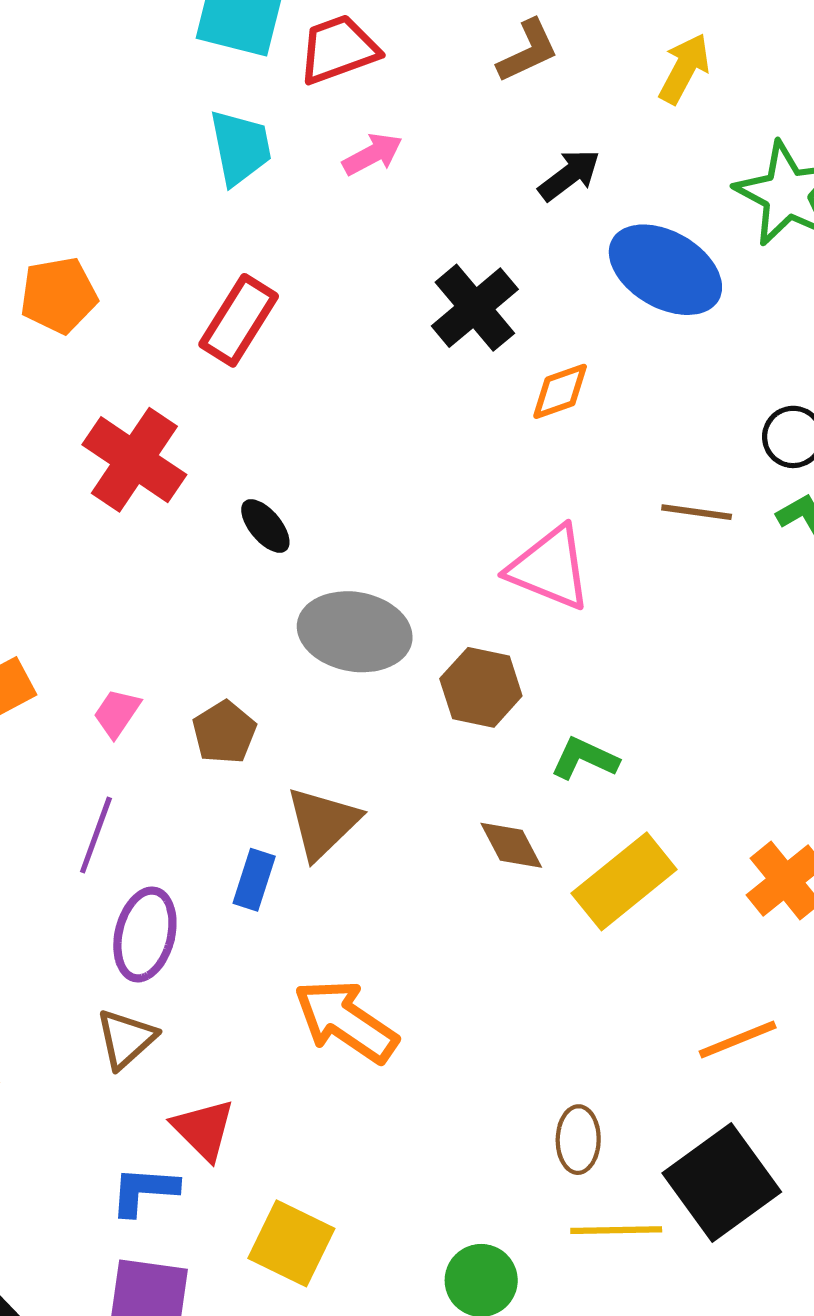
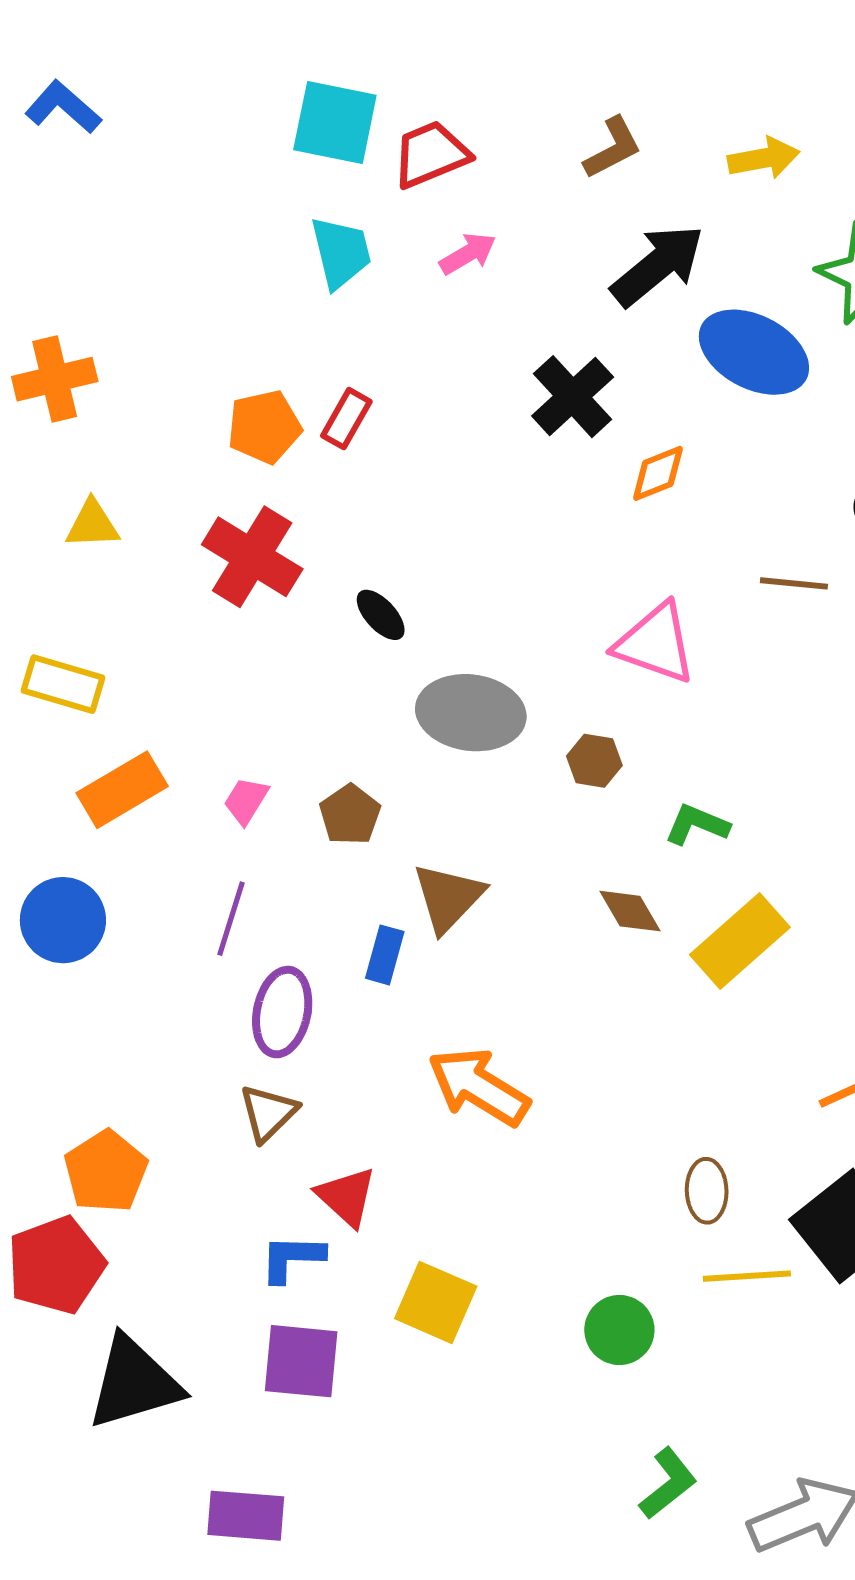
yellow arrow: (684, 69) -> (764, 158), turned 54
black arrow: (569, 175) -> (658, 265), size x1.6
orange pentagon: (59, 295) -> (264, 427), moved
red rectangle: (239, 320) -> (346, 419), size x0.7
brown hexagon: (481, 687) -> (594, 761), size x0.7

